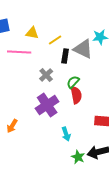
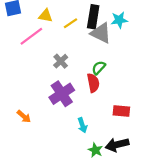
pink line: (19, 52) -> (31, 36), turned -40
black rectangle: (65, 56) -> (93, 17), moved, size x1.5
green semicircle: (73, 82) -> (99, 68), moved
orange arrow: (12, 126) -> (24, 116), turned -80

